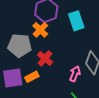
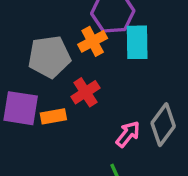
cyan rectangle: (76, 21) -> (137, 42), moved
gray pentagon: (20, 45) -> (49, 57), turned -30

